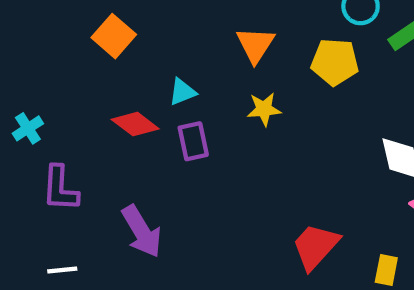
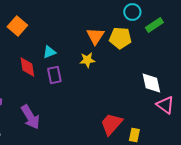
orange triangle: (255, 45) -> (95, 36), moved
red diamond: (135, 124) -> (27, 67), turned 45
yellow rectangle: (386, 270) -> (134, 135), moved

